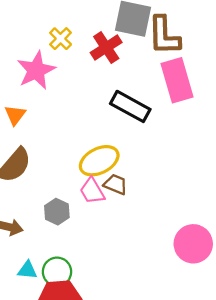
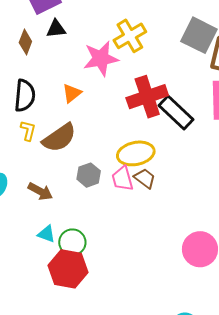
yellow cross: (61, 39) -> (130, 36), size x1.5
red cross: (106, 47) -> (147, 97), moved, size x1.4
gray hexagon: (57, 212) -> (89, 175), moved

